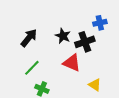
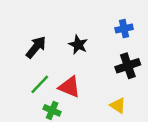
black cross: (85, 42) -> (128, 66), moved
red triangle: (72, 63) -> (69, 87), moved

